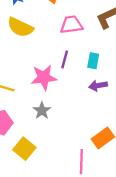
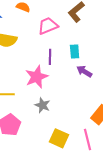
purple arrow: (98, 86) -> (84, 71), turned 56
yellow square: (24, 149) -> (59, 138), moved

